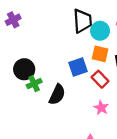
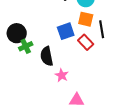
black semicircle: (57, 95) -> (47, 56), turned 144
pink star: (101, 108) -> (62, 75), moved

